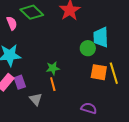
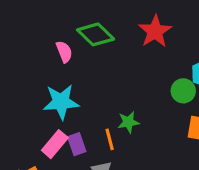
orange line: (53, 84) -> (110, 139), moved

